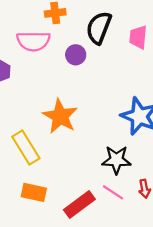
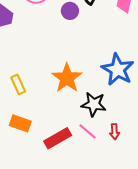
orange star: (60, 116) -> (67, 78), moved
yellow rectangle: (26, 148) -> (18, 84), size x0.7

